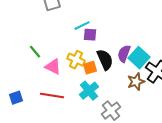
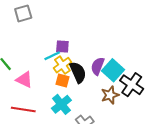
cyan line: (82, 26) -> (52, 56), moved
yellow cross: (76, 60) -> (62, 65), moved, turned 30
orange square: (90, 68) -> (62, 81), turned 32

